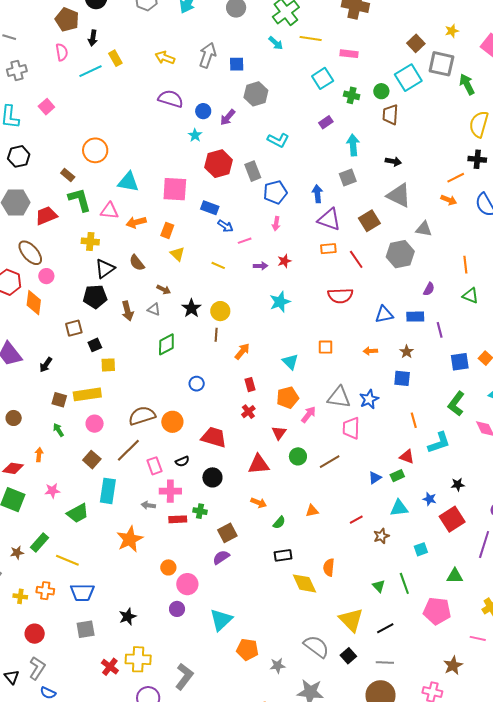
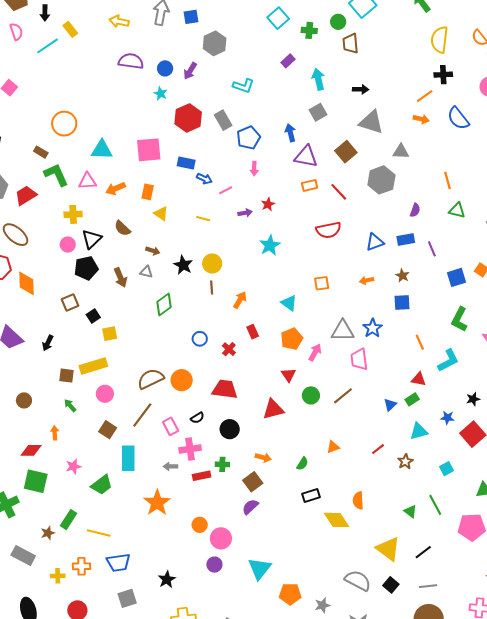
pink circle: (46, 276) -> (68, 245), moved
red cross: (248, 412) -> (229, 349), moved
orange arrow: (259, 503) -> (263, 457), moved

